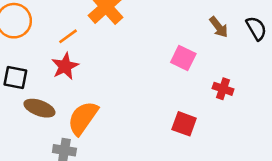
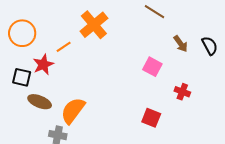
red star: (65, 66) -> (43, 65), moved

